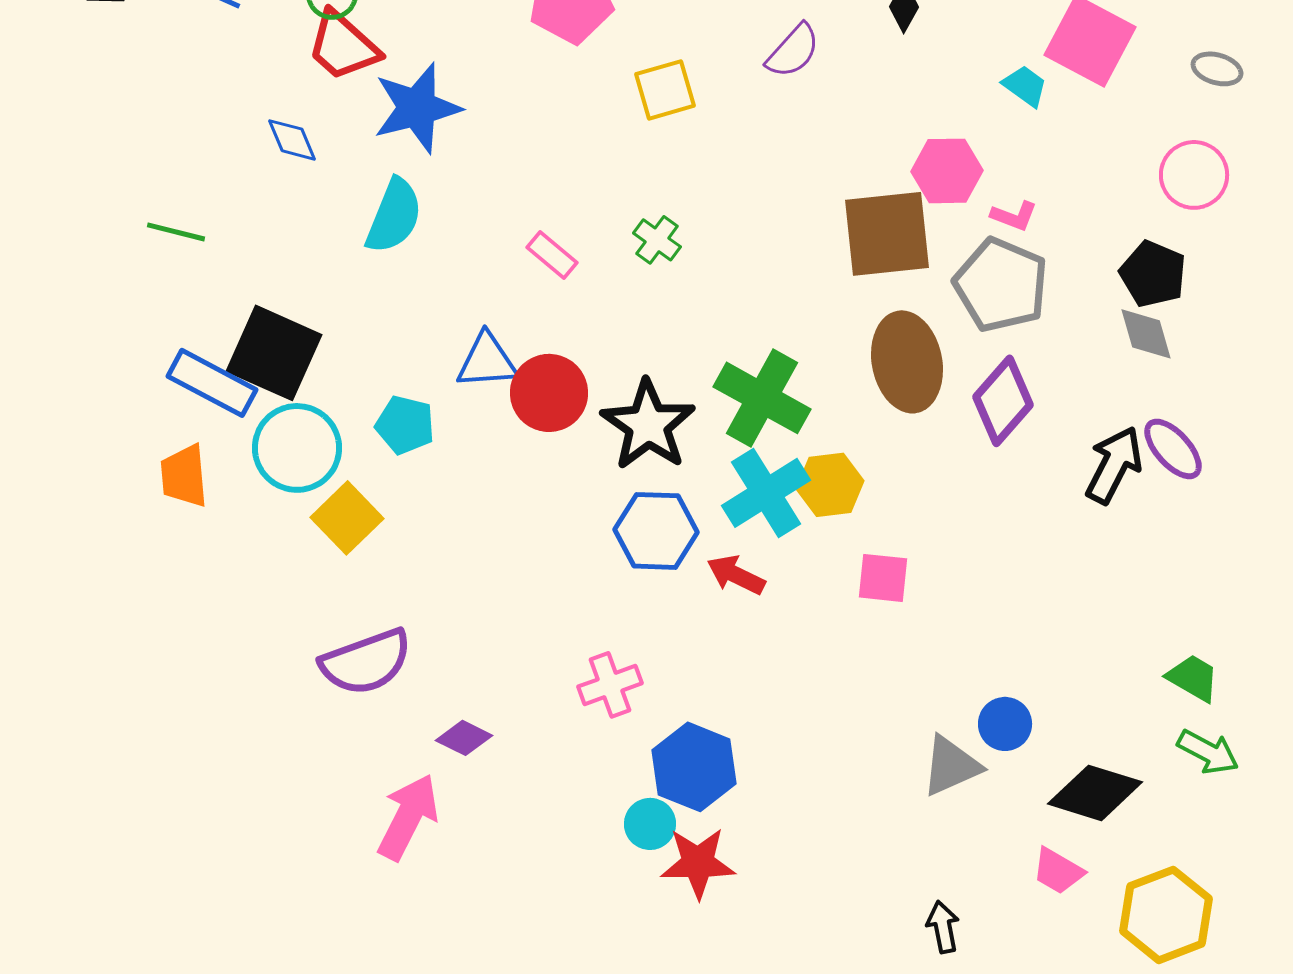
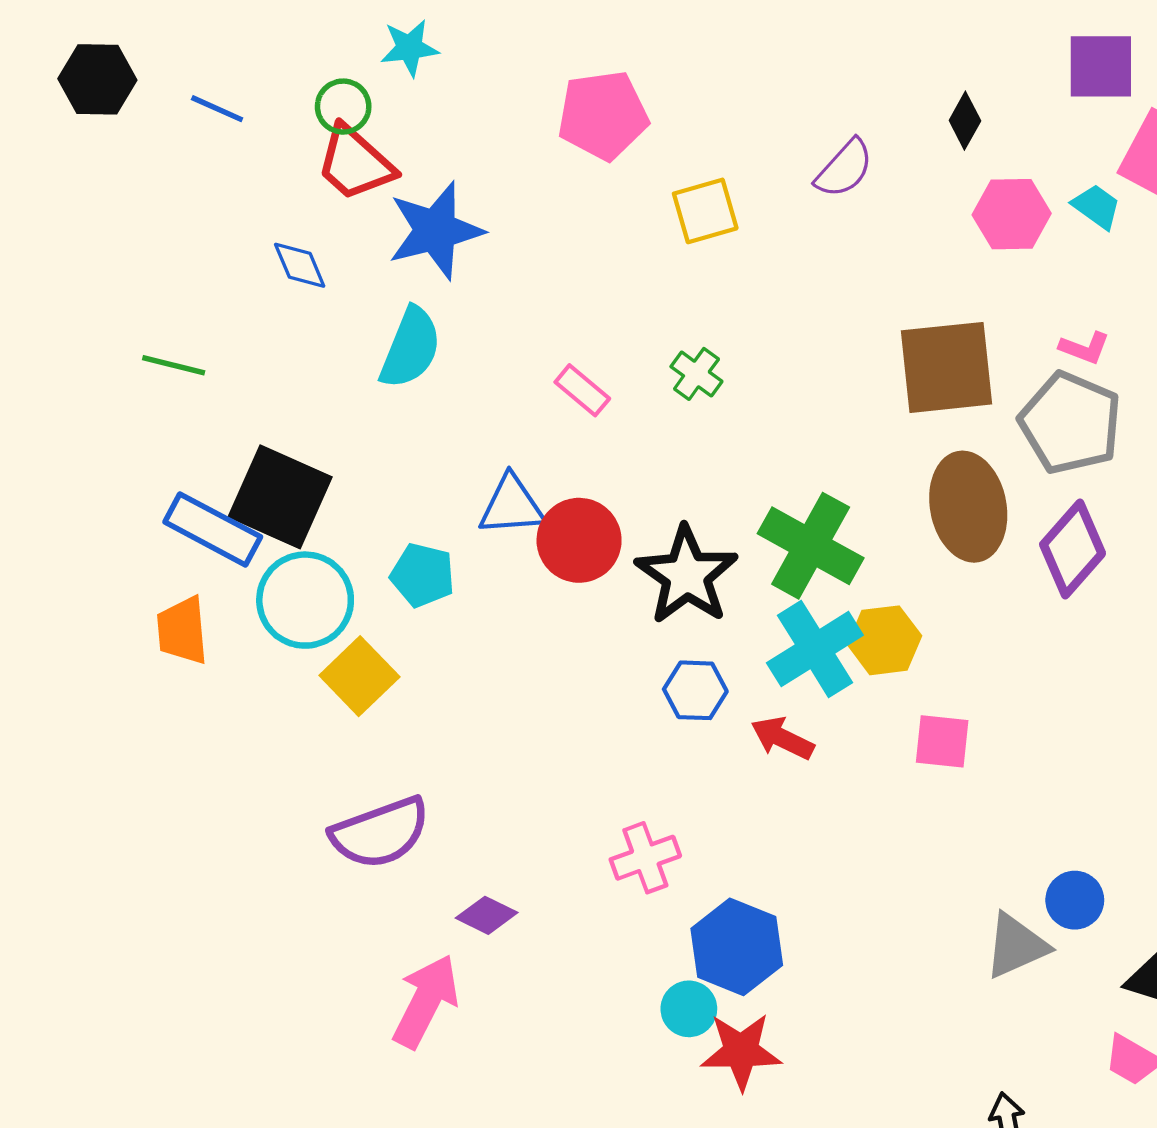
pink hexagon: (947, 171) -> (1012, 214), moved
blue hexagon: (656, 531) -> (695, 690), size x0.7

